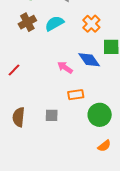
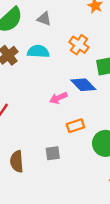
cyan semicircle: (54, 23) -> (38, 51), turned 42
pink arrow: (65, 67) -> (58, 98), turned -49

